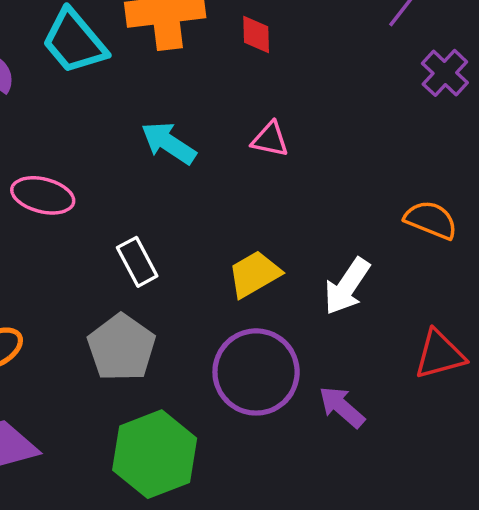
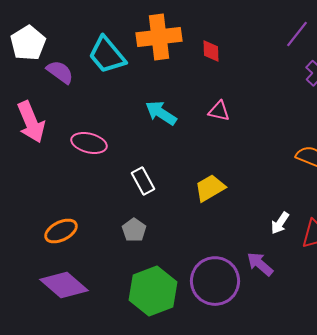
white arrow: (347, 286) -> (280, 223), moved, size x0.7
gray pentagon: (121, 347) -> (134, 230), size x0.6
purple circle: (256, 372) -> (215, 281), moved

